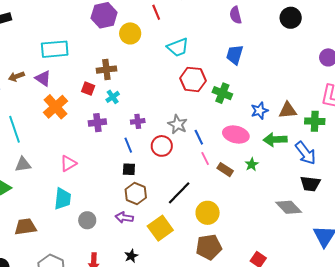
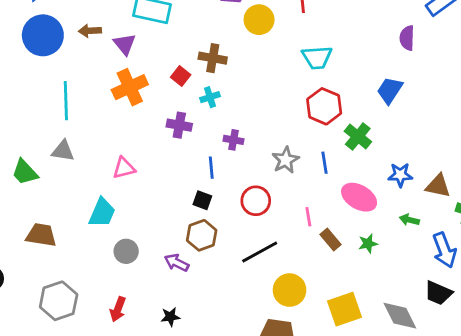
blue line: (199, 137) -> (325, 163), moved
green arrow: (275, 140) -> (409, 220), size x0.6
red circle: (162, 146) -> (256, 201), moved
yellow square: (160, 228) -> (345, 309), moved

